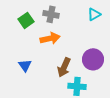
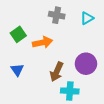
gray cross: (51, 14) -> (57, 15), moved
green square: (26, 20) -> (18, 34), moved

